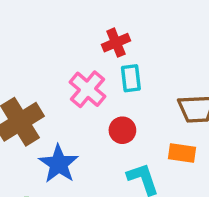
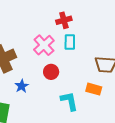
red circle: (122, 130) -> (51, 72), moved
blue star: (59, 164) -> (22, 86), size x0.6

